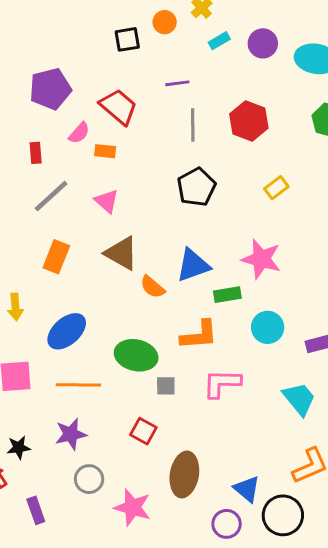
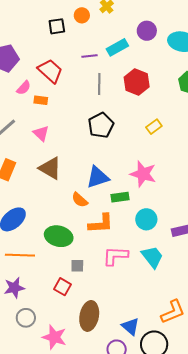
cyan rectangle: (219, 41) -> (117, 47), moved, size x1.5
orange semicircle: (152, 287) -> (80, 200), moved
gray square: (166, 386) -> (77, 266), moved
cyan trapezoid: (299, 399) -> (152, 257), moved

